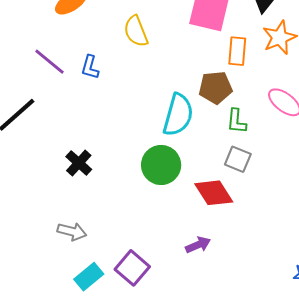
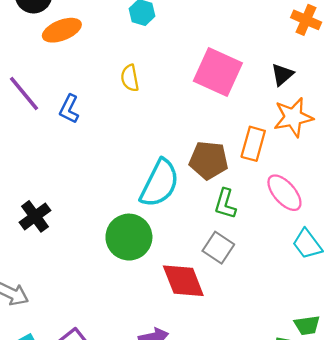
yellow semicircle: (136, 31) -> (130, 78), size x0.7
orange rectangle: (237, 51) -> (253, 144), moved

